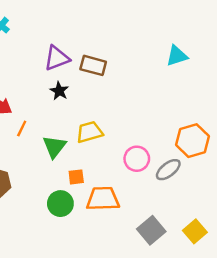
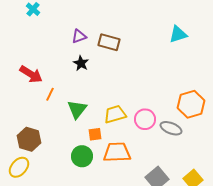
purple triangle: (57, 58) -> (79, 36), size x0.7
yellow trapezoid: (90, 132) -> (115, 114), moved
gray ellipse: (168, 170) -> (171, 128), turned 60

